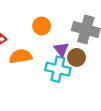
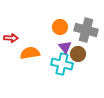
orange circle: (42, 26) -> (60, 27), moved

